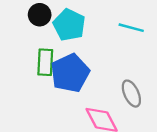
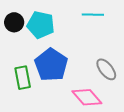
green rectangle: (45, 62) -> (23, 78), moved

